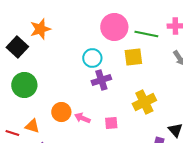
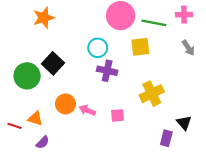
black square: (17, 47) -> (53, 63), moved
purple cross: (101, 80) -> (107, 71), turned 30

